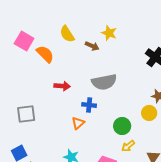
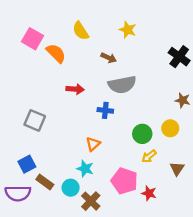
brown arrow: (92, 46) -> (109, 58), moved
yellow circle: (149, 113) -> (170, 128), moved
gray square: (26, 114) -> (35, 120), turned 30
orange triangle: (78, 123) -> (93, 144), moved

